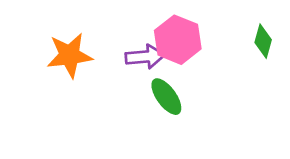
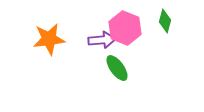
green diamond: (263, 41) -> (165, 21), moved

